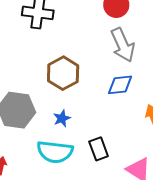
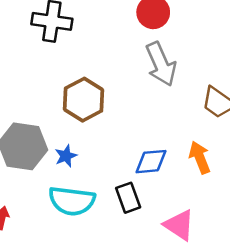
blue diamond: (120, 85) -> (151, 162), moved
blue star: (62, 118) -> (66, 156), moved

